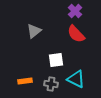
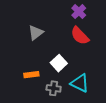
white square: (56, 60) -> (59, 63), turned -35
orange rectangle: (25, 81) -> (31, 75), moved

